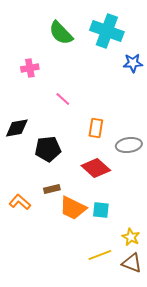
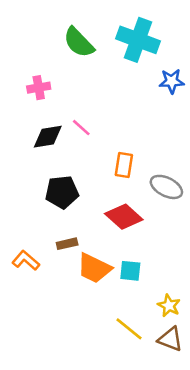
black diamond: (17, 128) -> (48, 137), moved
gray ellipse: (129, 145) -> (166, 187), turned 35
yellow line: (100, 255) -> (129, 329), turned 60

